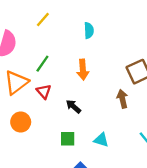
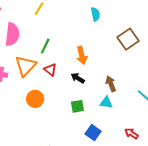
cyan semicircle: (89, 30) -> (95, 14), moved
orange arrow: (83, 70) -> (82, 55), moved
brown arrow: (122, 99) -> (111, 84), moved

